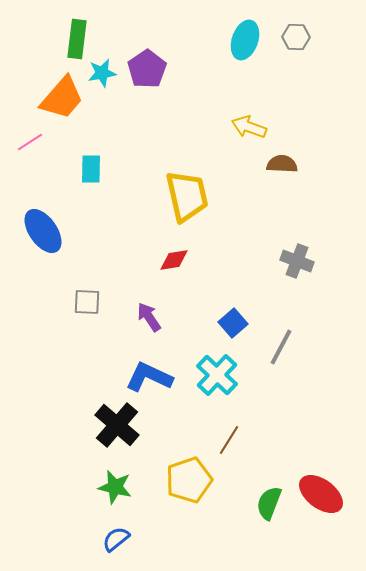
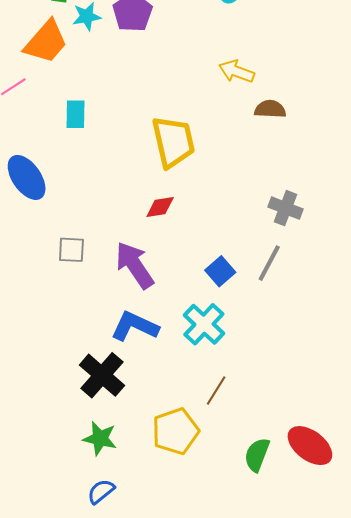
purple arrow: (149, 317) -> (135, 265), size x1.6
gray line: (281, 347) -> (269, 263), moved

